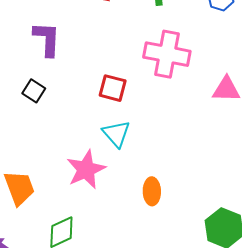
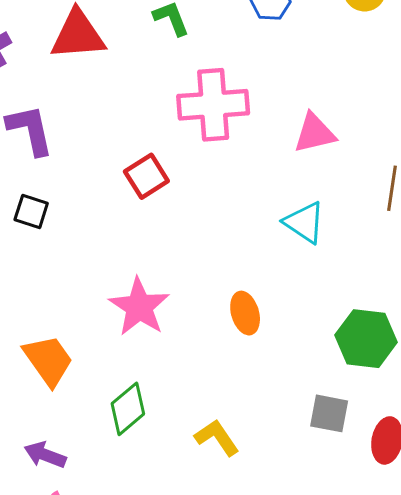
red square: (113, 88) -> (146, 176), turned -32
cyan triangle: (116, 134) -> (304, 223), moved

